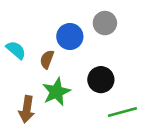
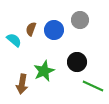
brown semicircle: (47, 59) -> (31, 29), moved
green line: (122, 112) -> (93, 86), turned 40

